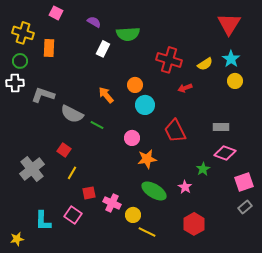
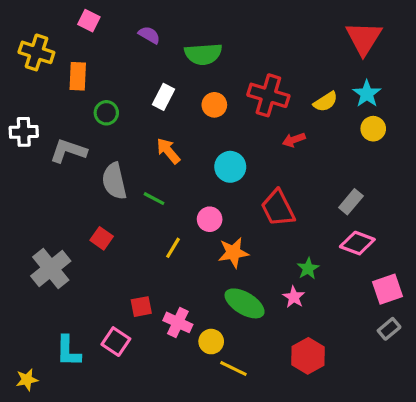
white rectangle: (103, 49) -> (164, 97), moved
green circle: (20, 61) -> (106, 113), moved
orange circle: (135, 85) -> (214, 105), moved
gray semicircle: (72, 114) -> (114, 181), turned 50
gray rectangle: (221, 127) -> (351, 202), turned -49
green star: (203, 169) -> (308, 268), moved
yellow line: (72, 173) -> (173, 248), moved

